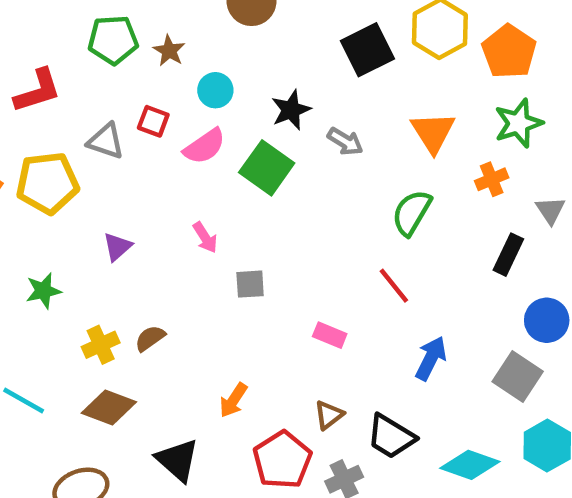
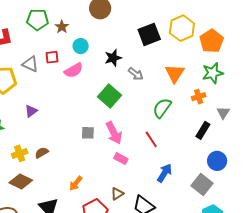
red square: (153, 121) -> (52, 57), turned -32
green square: (267, 168) -> (109, 96), moved
pink arrow: (205, 238) -> (114, 133), moved, size x1.6

